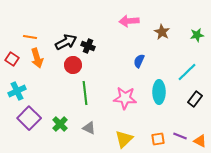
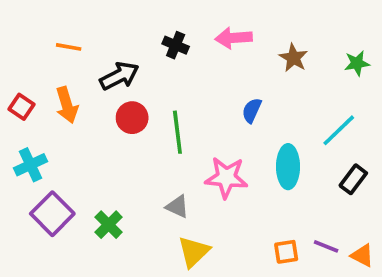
orange line: (30, 37) -> (69, 47), moved
black cross: (88, 46) -> (176, 45), moved
green line: (85, 93) -> (177, 132), moved
gray triangle: (89, 128) -> (177, 206), moved
yellow triangle: (124, 139) -> (194, 252), moved

